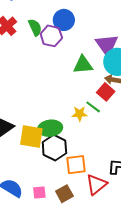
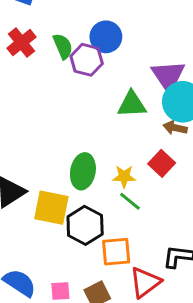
red square: (106, 92) -> (162, 163), moved
green line: (93, 107) -> (130, 201), moved
green ellipse: (50, 128) -> (83, 171), moved, turned -75

